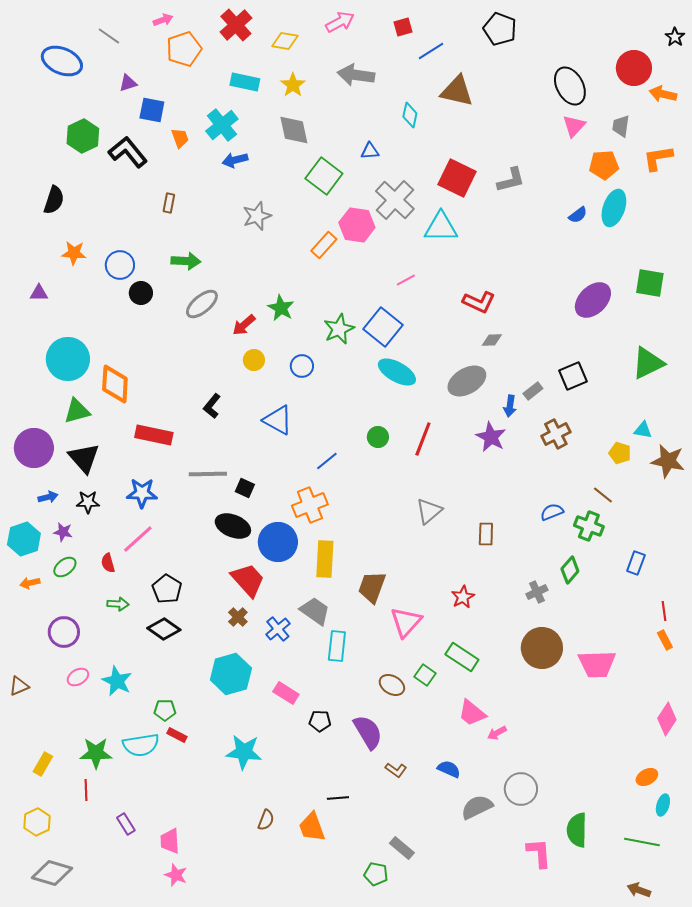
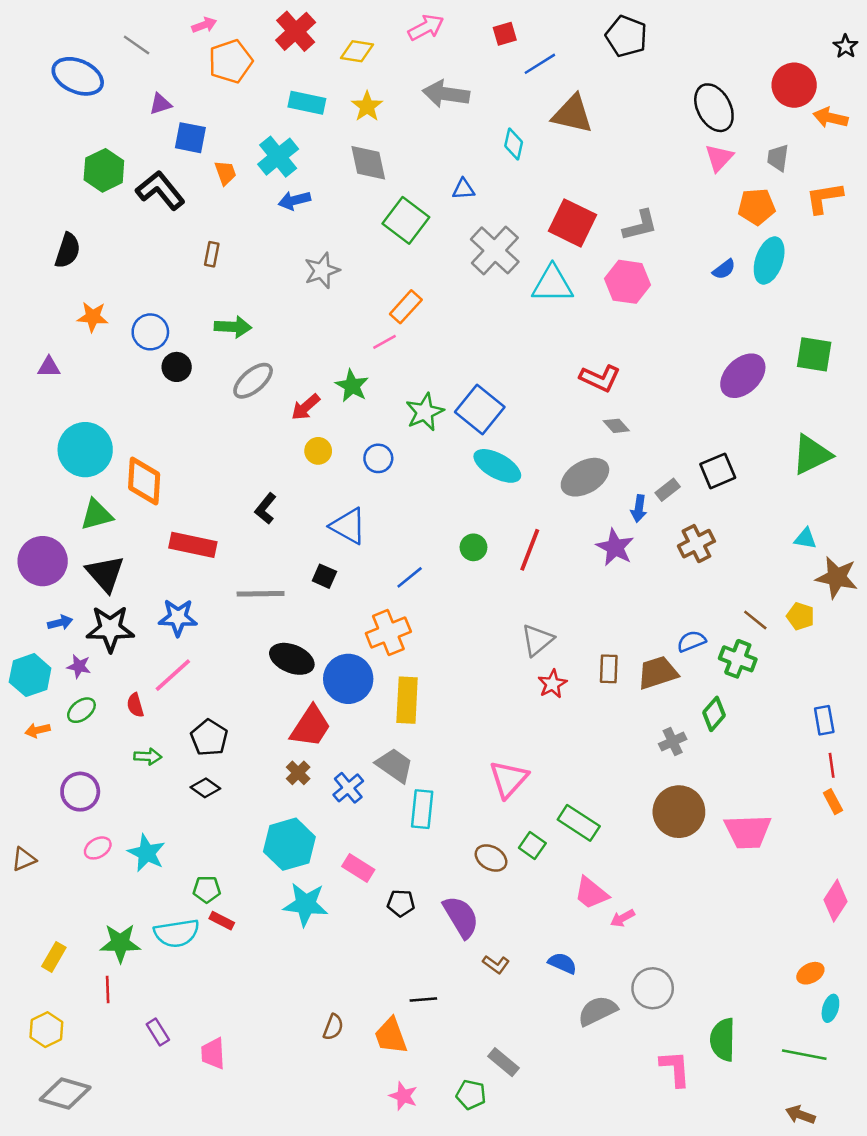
pink hexagon: (357, 225) -> (628, 282), moved
pink line: (406, 280) -> (385, 342), moved
gray diamond: (492, 340) -> (616, 426), turned 50
yellow pentagon: (620, 453) -> (800, 616), moved
black square: (245, 488) -> (324, 576), moved
black star: (88, 502) -> (110, 629), size x1.6
blue rectangle: (636, 563) -> (824, 720), moved, turned -30
red trapezoid: (248, 580) -> (311, 726), turned 75
brown trapezoid: (372, 587) -> (658, 673), moved, turned 52
red star: (463, 597) -> (552, 684), moved
black diamond: (164, 629) -> (205, 788), size x0.7
cyan star: (244, 752) -> (306, 904), moved
pink star: (176, 875) -> (403, 1096), moved

